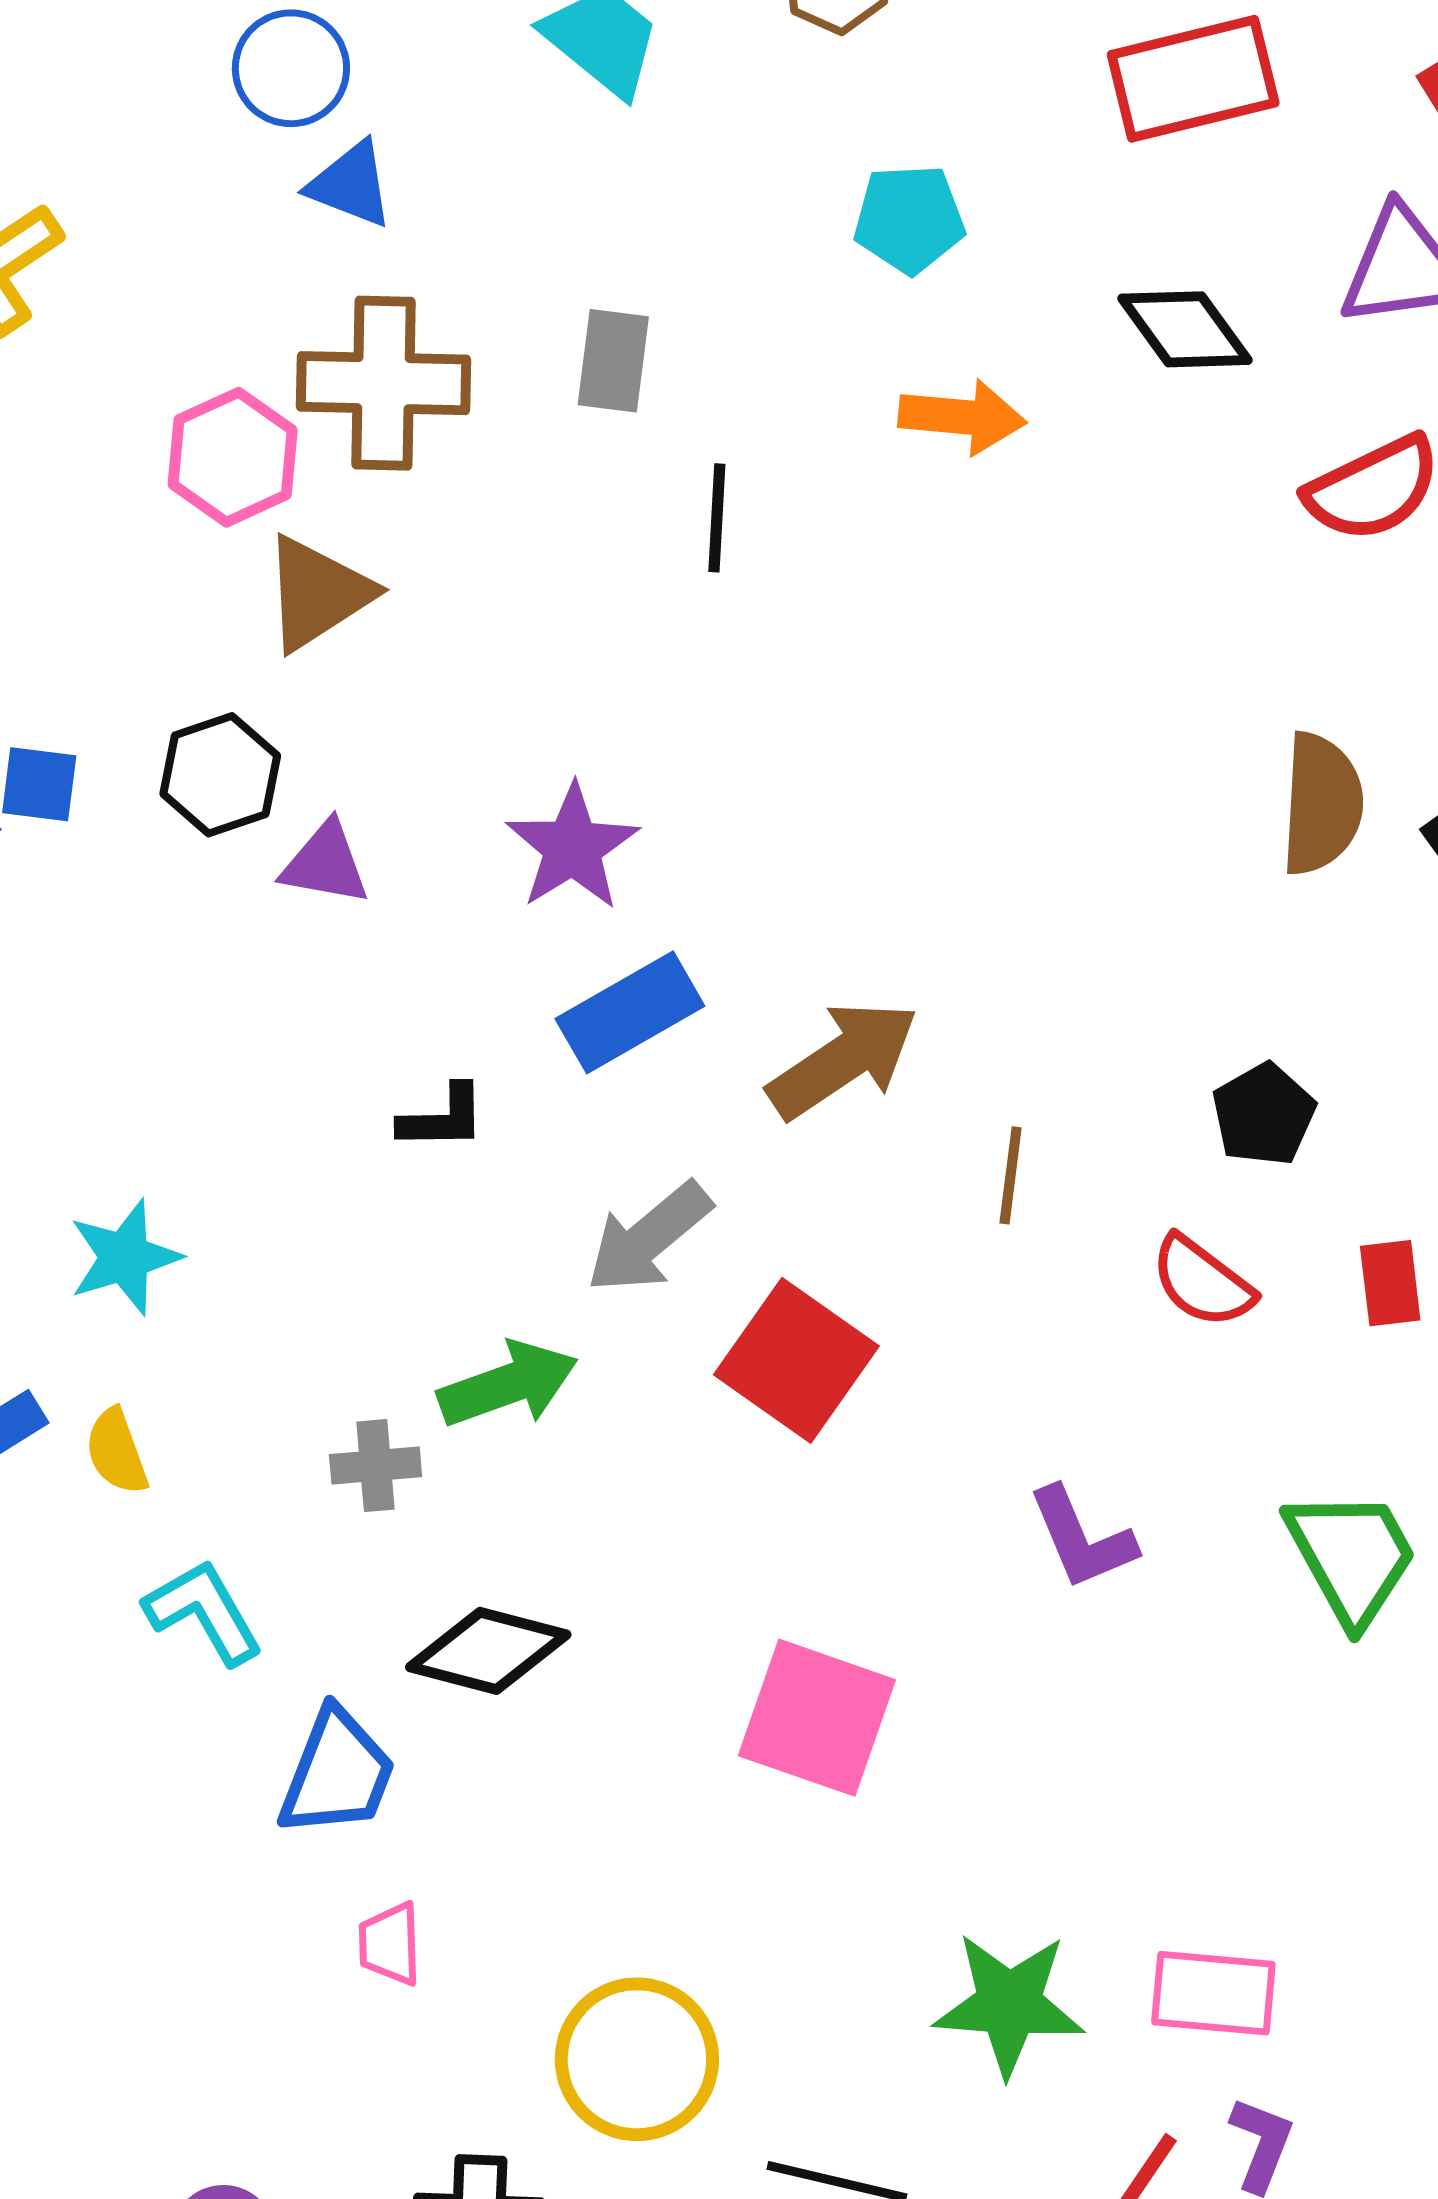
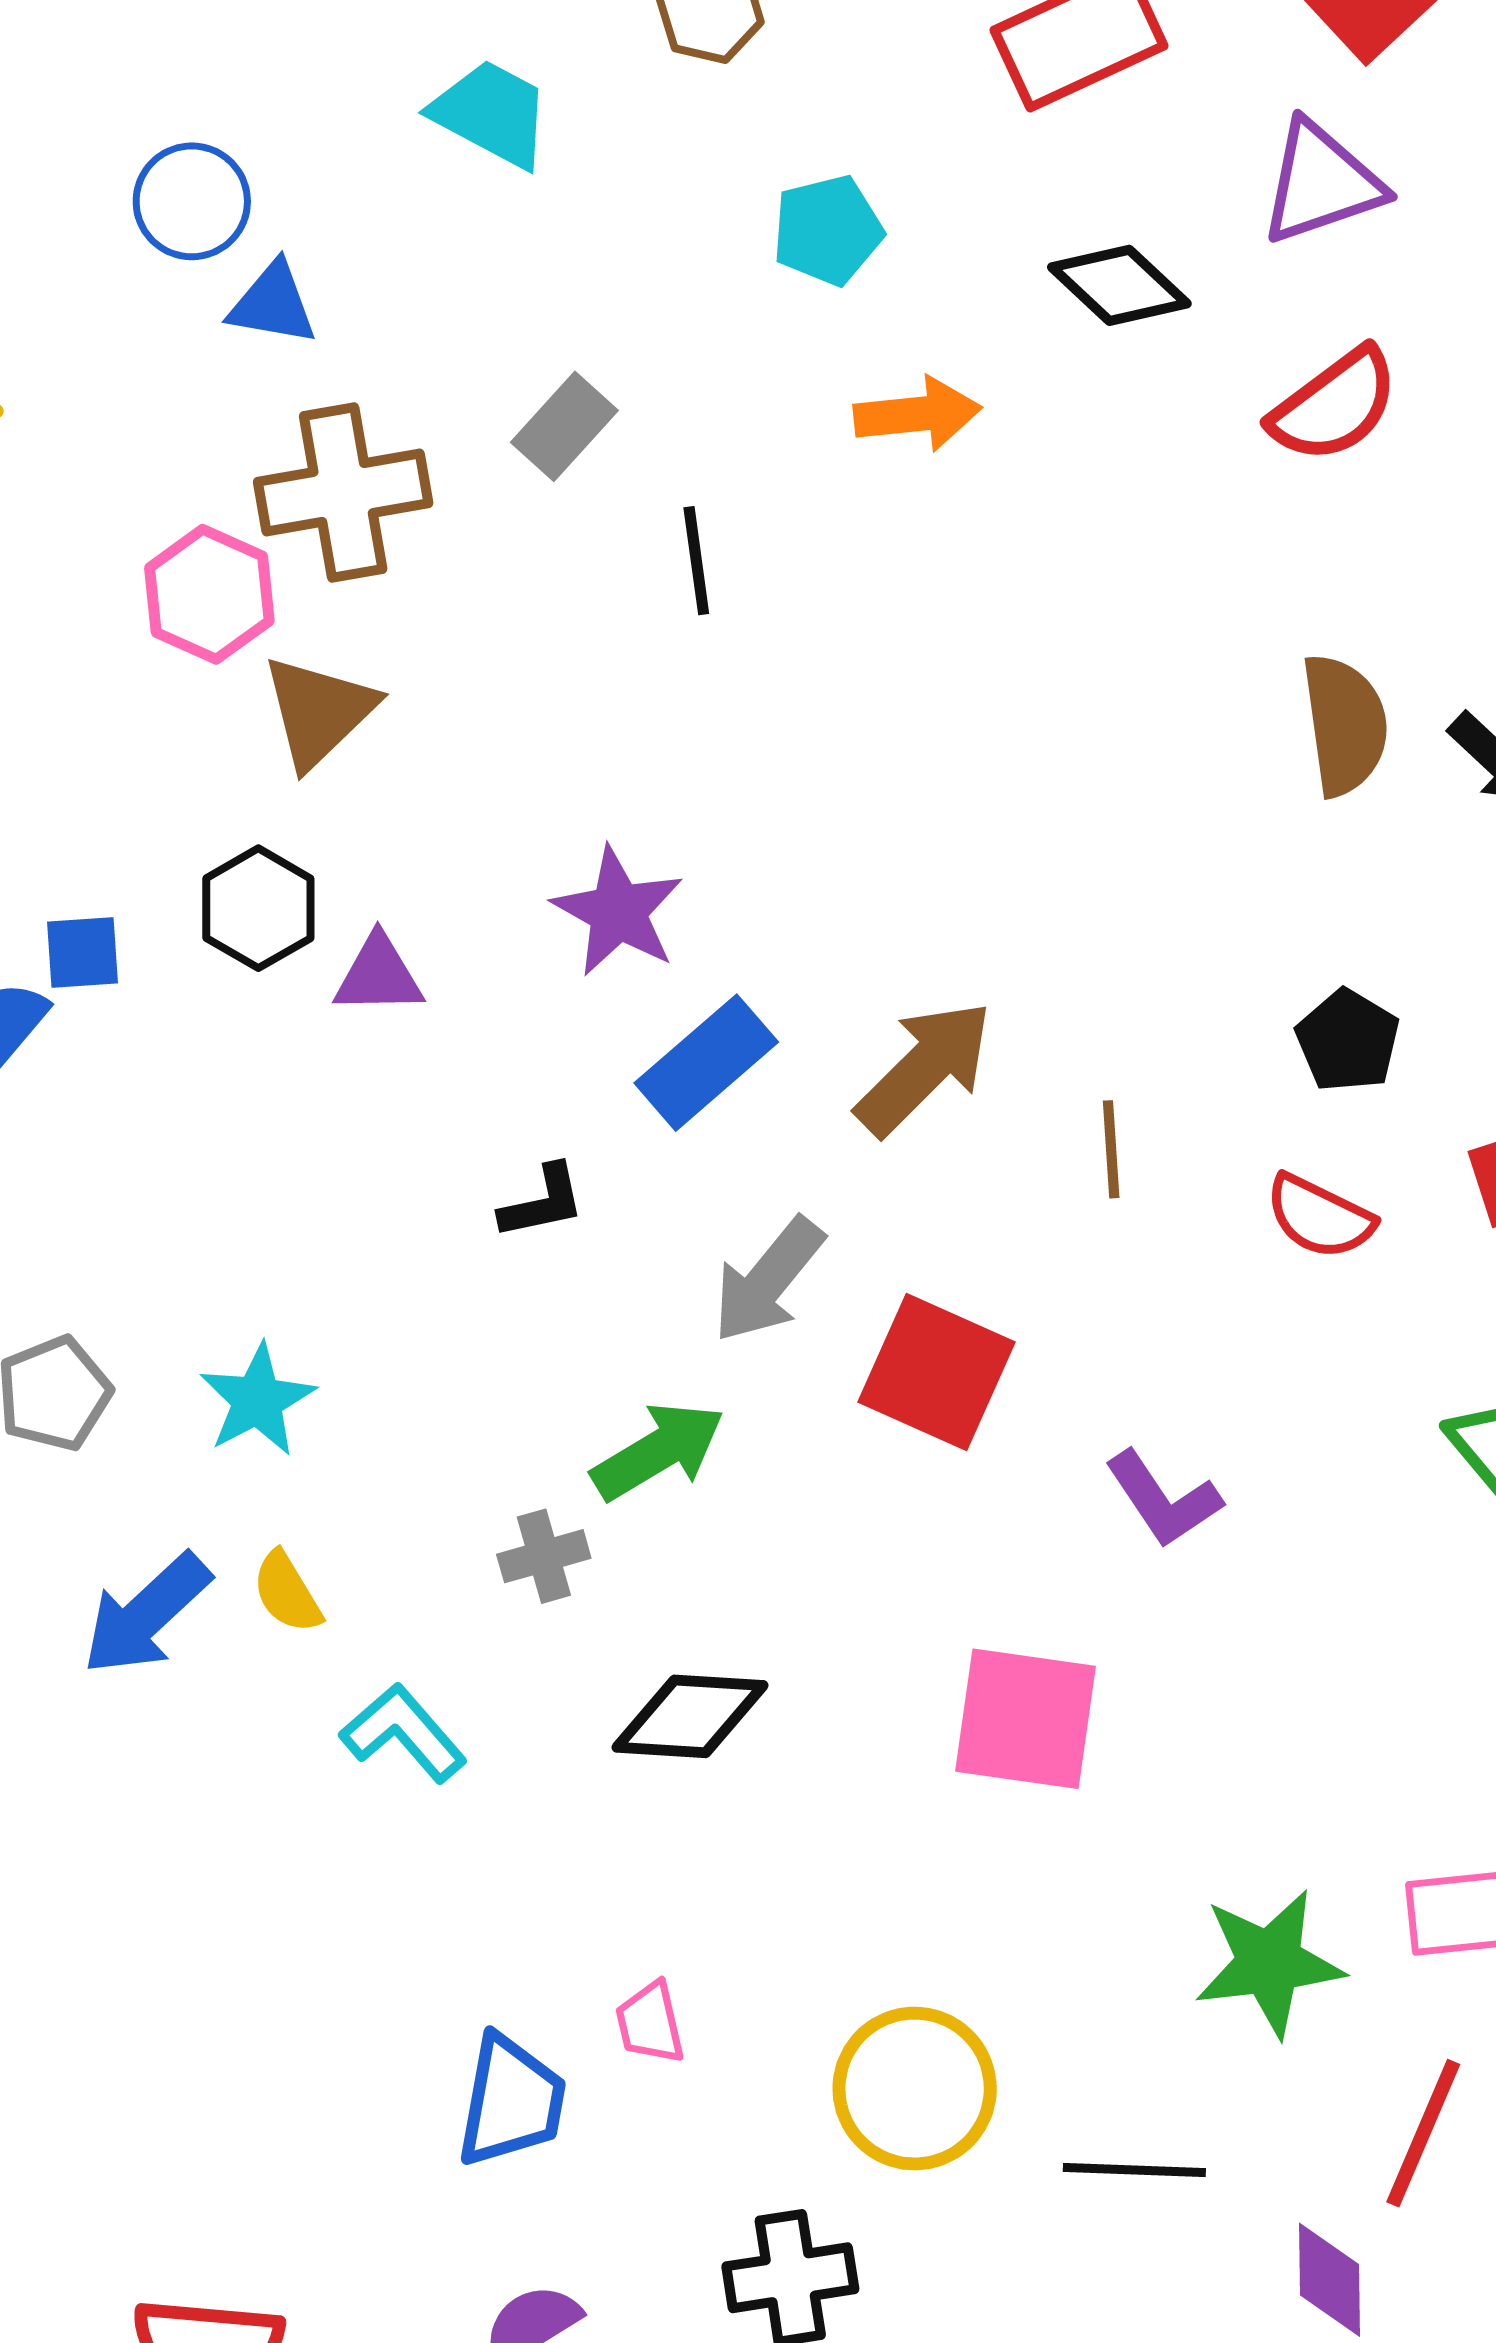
gray rectangle: (613, 361) -> (564, 426), turned 46
purple L-shape: (1082, 1538) -> (1163, 1499), moved
blue trapezoid: (337, 1773) -> (511, 2101), moved

